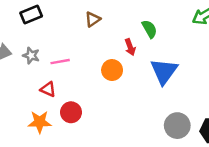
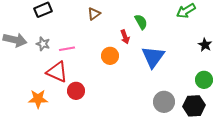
red triangle: (48, 89) -> (57, 72), size x1.6
orange star: (40, 122) -> (38, 99), moved

